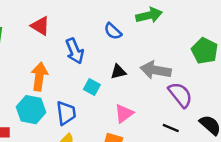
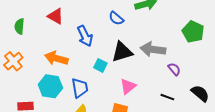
black triangle: (118, 72) -> (122, 52), size x1.6
orange arrow: (39, 76) -> (56, 58), turned -80
purple semicircle: (180, 95) -> (174, 69), size x0.6

